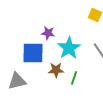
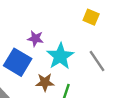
blue square: (33, 53) -> (18, 62), turned 30

